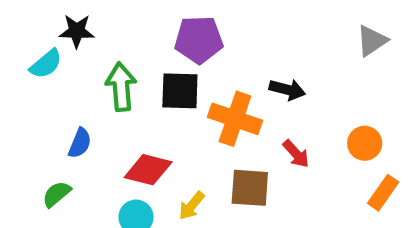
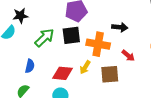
green arrow: (121, 87) -> (44, 38), turned 60
yellow arrow: (192, 206) -> (85, 67), moved

